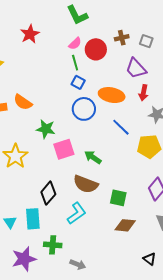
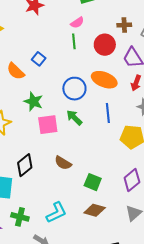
red circle: (96, 49) -> (105, 45), moved
blue square: (78, 82) -> (39, 59), moved
blue line: (121, 127) -> (108, 113), turned 30
green arrow: (93, 157) -> (74, 118), moved
brown semicircle: (86, 184) -> (63, 163), size x0.7
cyan L-shape: (77, 213) -> (56, 213), moved

